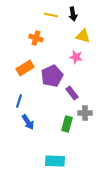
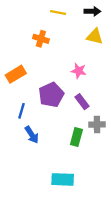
black arrow: (73, 14) -> (92, 11), moved, turned -80
pink star: (76, 57) -> (79, 71), moved
orange rectangle: (25, 68) -> (16, 74), moved
purple pentagon: (52, 76) -> (51, 95), moved

